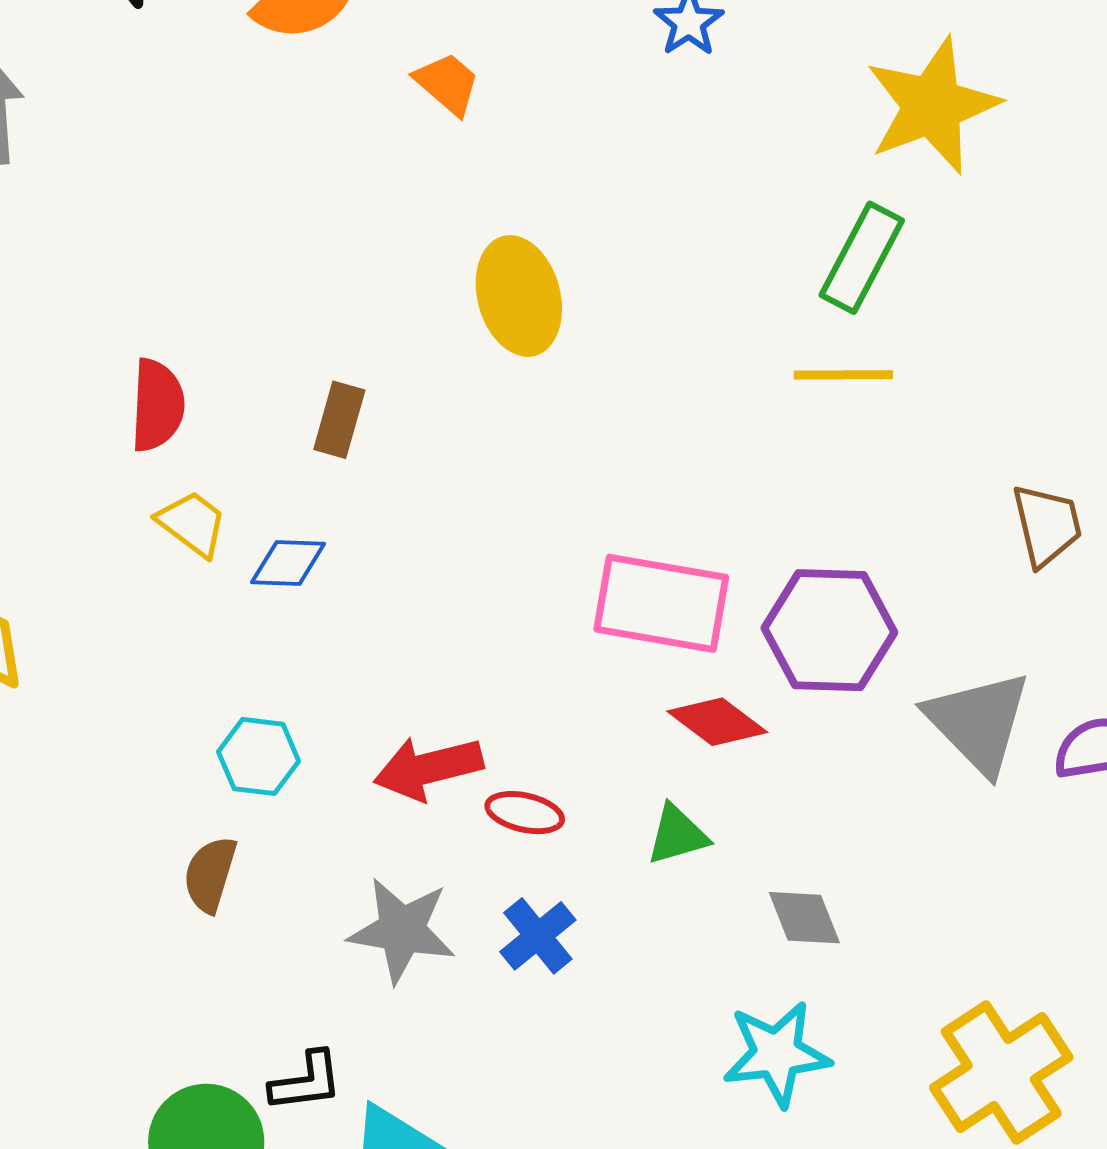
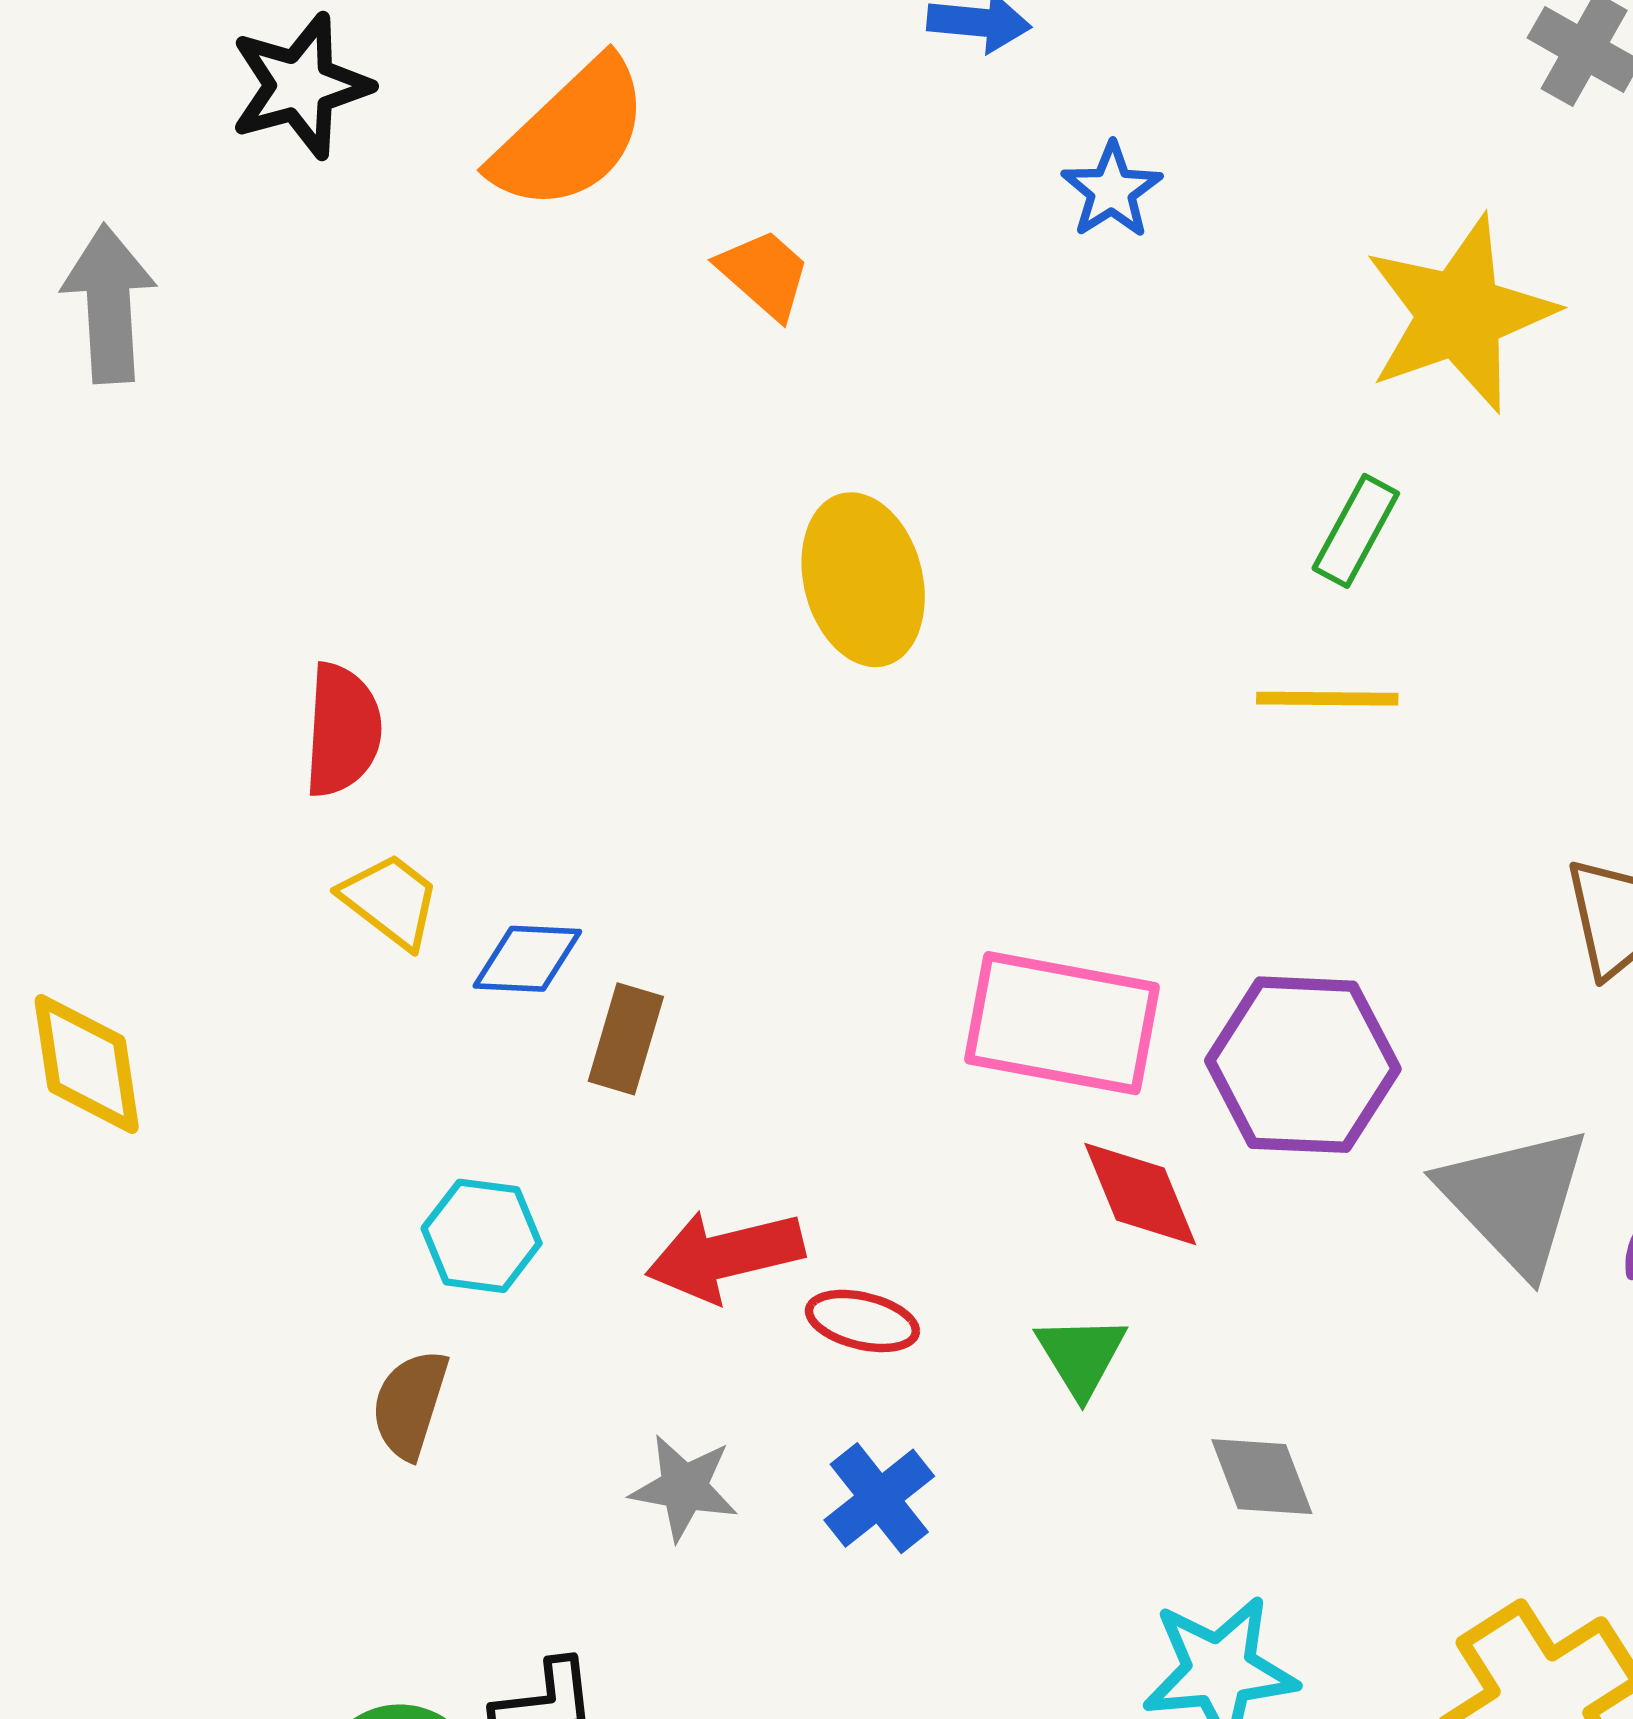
green rectangle: (862, 258) -> (1356, 531), size x0.7
brown rectangle: (339, 420) -> (626, 1039), moved
red diamond: (717, 722) -> (1140, 1194), turned 30
green triangle: (677, 835) -> (1081, 1356), turned -46
gray star: (402, 930) -> (684, 1488), size x0.7

